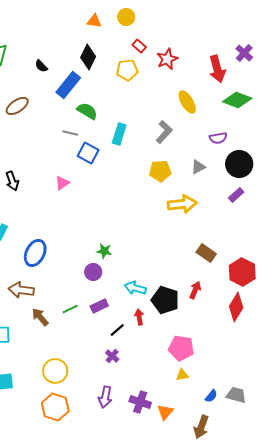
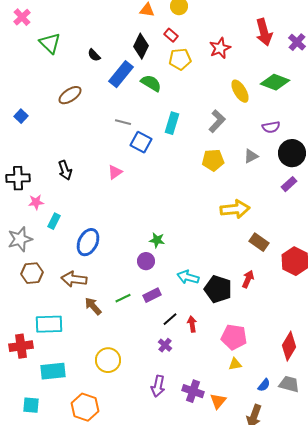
red rectangle: (139, 46) -> (171, 35), moved
red arrow: (217, 69) -> (264, 32), moved
green diamond: (237, 100) -> (275, 82), moved
green semicircle: (87, 111) -> (151, 83), moved
yellow arrow: (182, 204) -> (235, 209), moved
red diamond: (236, 307) -> (289, 346), moved
red arrow: (139, 317) -> (192, 324), moved
orange hexagon: (55, 407) -> (85, 407), moved

